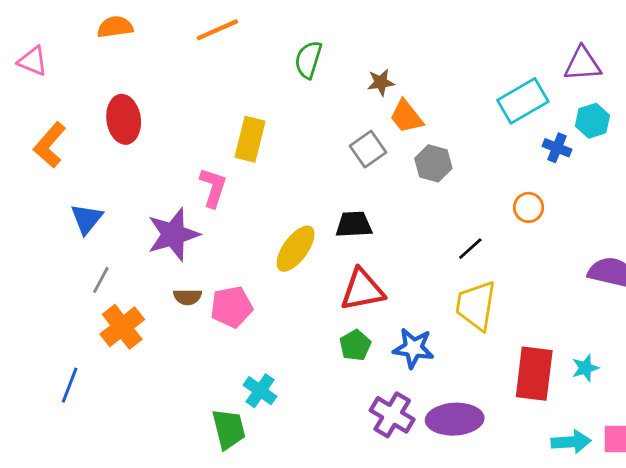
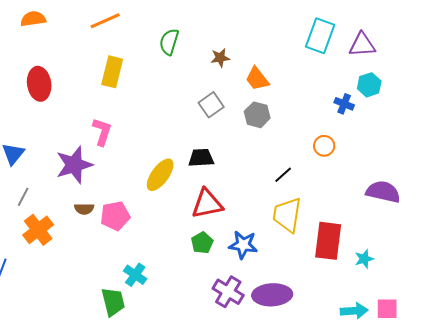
cyan rectangle: (523, 101) -> (320, 36), moved, turned -40
orange trapezoid: (406, 116) -> (257, 79), moved
yellow rectangle: (250, 139) -> (112, 72), moved
red rectangle: (534, 374) -> (328, 241), moved

